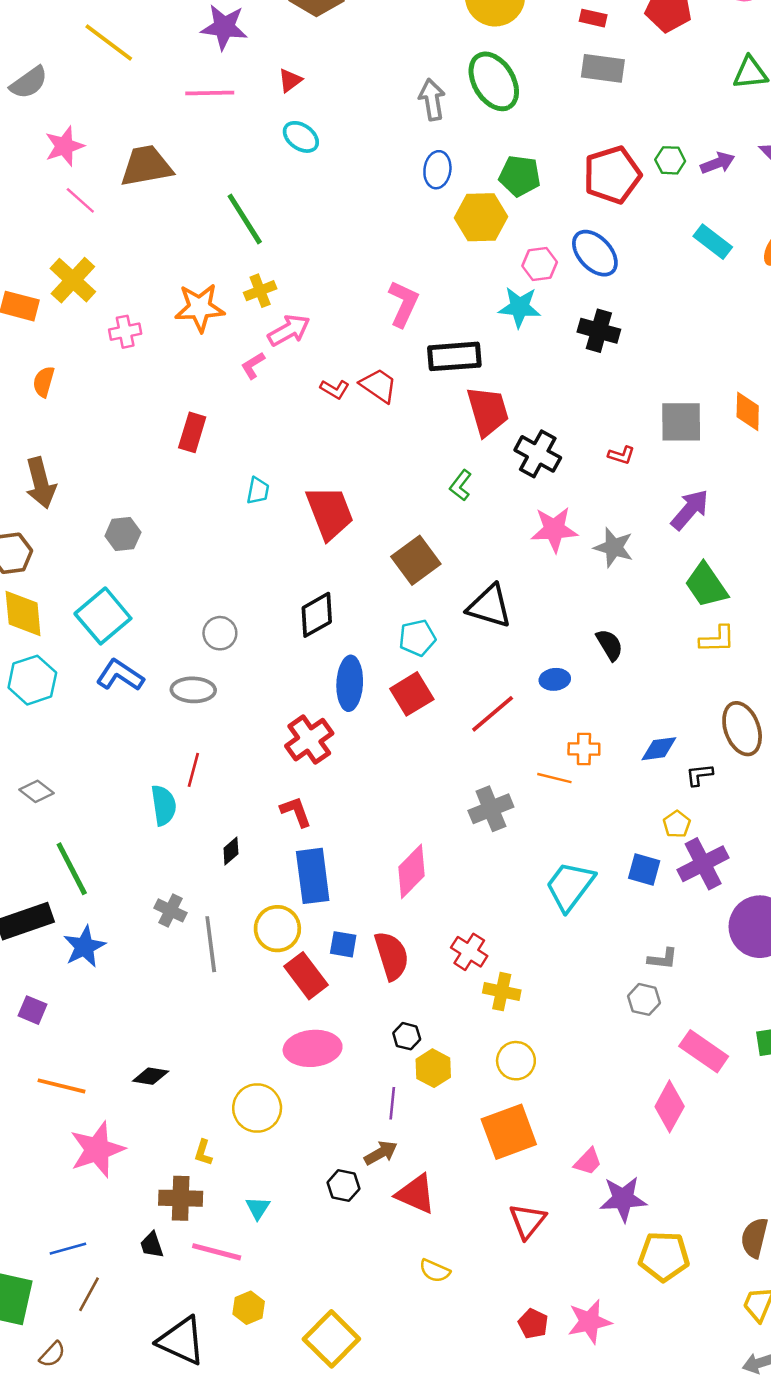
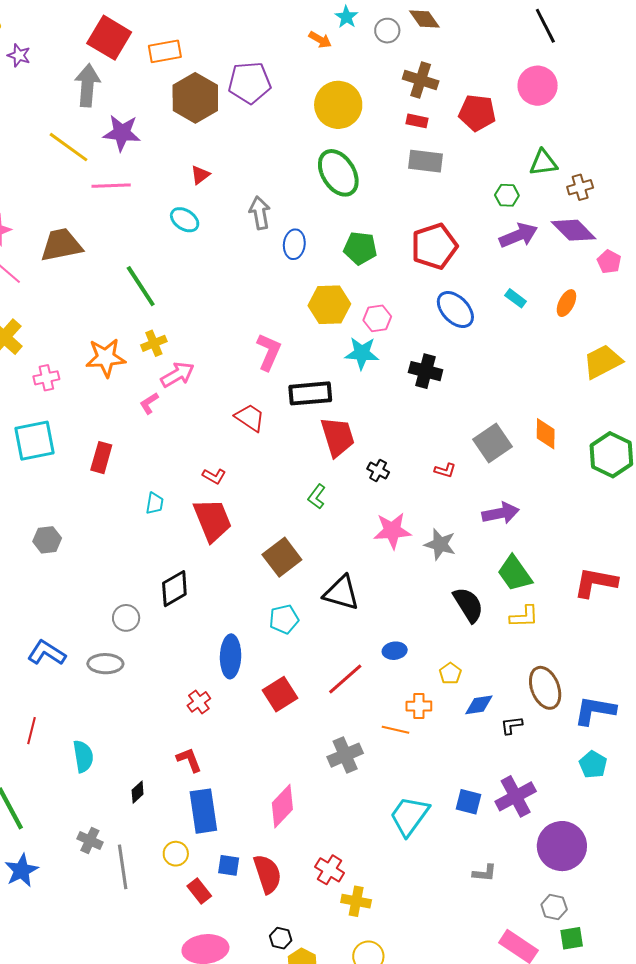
yellow line: (109, 42) -> (69, 147), moved
red triangle: (290, 80) -> (200, 175), moved
gray arrow: (432, 100) -> (260, 213), moved
green hexagon: (670, 160) -> (507, 195), moved
purple arrow: (718, 163) -> (518, 235), size x1.4
yellow hexagon: (481, 217) -> (329, 305), moved
cyan rectangle: (713, 242) -> (516, 298), size x0.7
blue ellipse: (595, 253) -> (455, 310), moved
red L-shape: (335, 389) -> (214, 476), moved
gray square: (681, 422) -> (493, 443), turned -33
black cross: (538, 454) -> (378, 470), size x0.6
purple arrow: (690, 510) -> (501, 513), turned 39
black diamond: (317, 615) -> (174, 589), moved
cyan square: (103, 616) -> (35, 441), moved, turned 30
black semicircle: (610, 645) -> (468, 605), moved, size x1.4
red square: (412, 694) -> (280, 694), moved
red cross: (309, 740) -> (199, 702), size x0.6
red line: (193, 770) -> (31, 731), moved
yellow pentagon: (677, 824) -> (450, 673), moved
yellow circle: (277, 929) -> (176, 854), size x0.7
red rectangle: (306, 976) -> (199, 891), size x0.7
gray hexagon: (644, 999) -> (554, 907), moved

